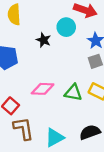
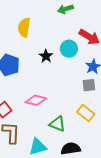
green triangle: (73, 93) -> (57, 124), moved

